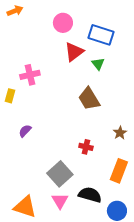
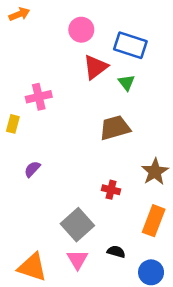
brown trapezoid: (89, 99) -> (115, 128), turned 105
brown star: (120, 133) -> (155, 172), size x1.5
black semicircle: (90, 195) -> (116, 252), size x0.6

